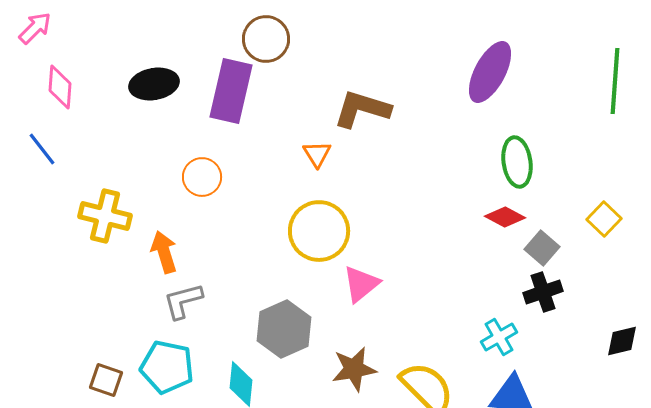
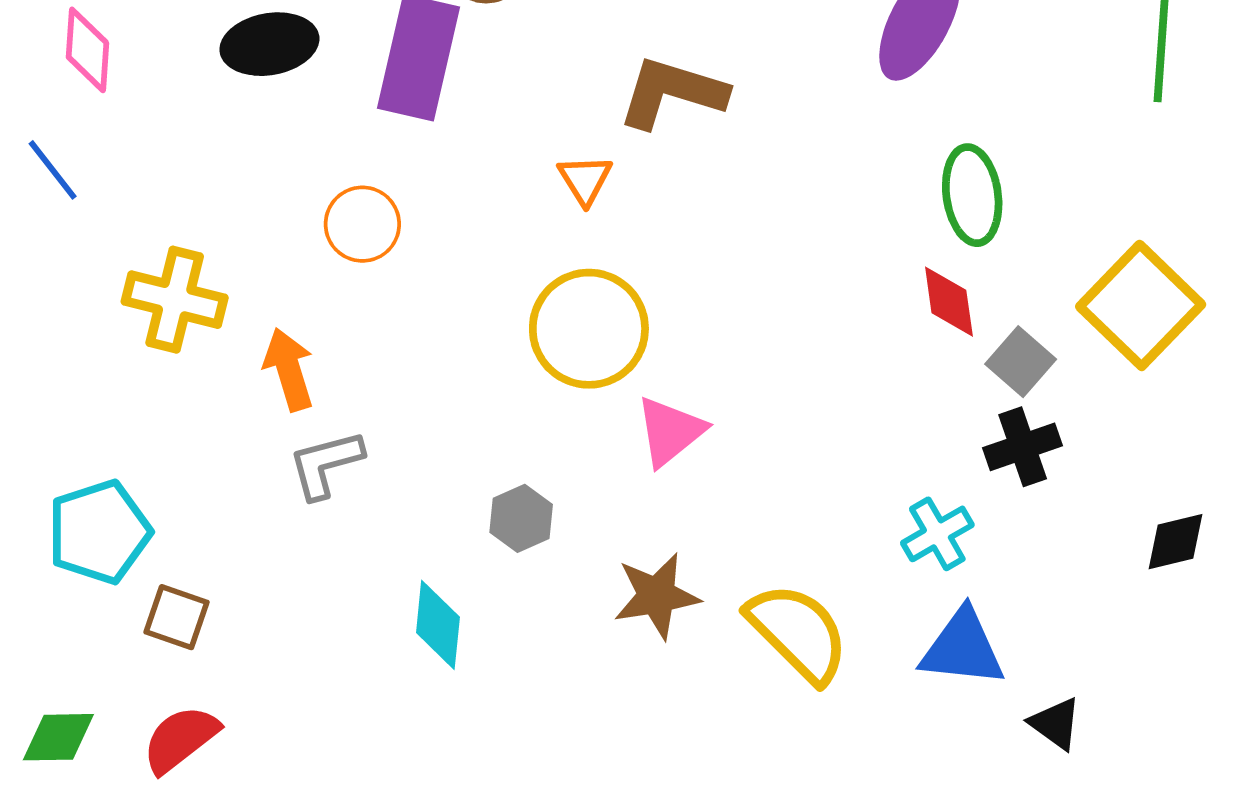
red diamond: (505, 217) -> (949, 302), turned 54
yellow square: (604, 219) -> (1141, 305), size x1.8
gray hexagon: (284, 329) -> (521, 518), size x0.6
cyan pentagon: (167, 367) -> (99, 532), moved, turned -30

